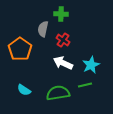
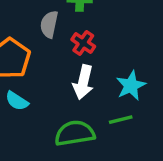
white arrow: (63, 63) -> (83, 82), turned -102
cyan semicircle: (24, 90) -> (17, 101), moved

